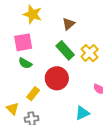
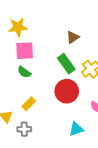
yellow star: (33, 14) -> (18, 27), moved, turned -30
red circle: (57, 78) -> (67, 91), moved

